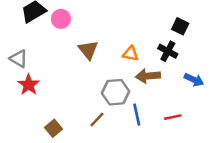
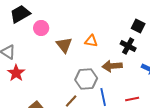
pink circle: (61, 19) -> (41, 28), moved
orange triangle: (131, 54) -> (91, 41), moved

